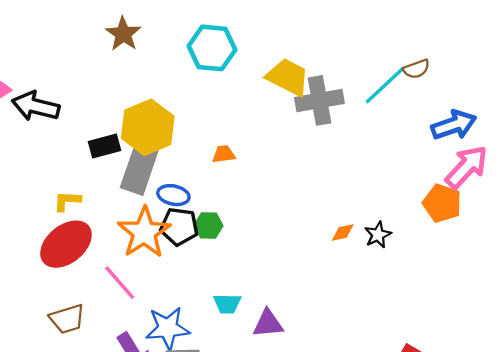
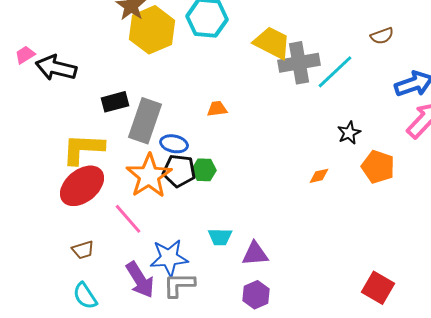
cyan line: (385, 85) -> (335, 72), moved
yellow hexagon: (148, 127) -> (152, 30), moved
yellow L-shape: (67, 201) -> (83, 149), size x1.8
orange pentagon: (442, 203) -> (378, 167), moved
black star: (378, 235) -> (349, 133), moved
brown trapezoid: (67, 319) -> (83, 250), size x0.7

